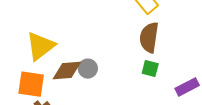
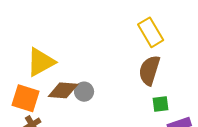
green square: (150, 68) -> (160, 104), moved, turned -30

